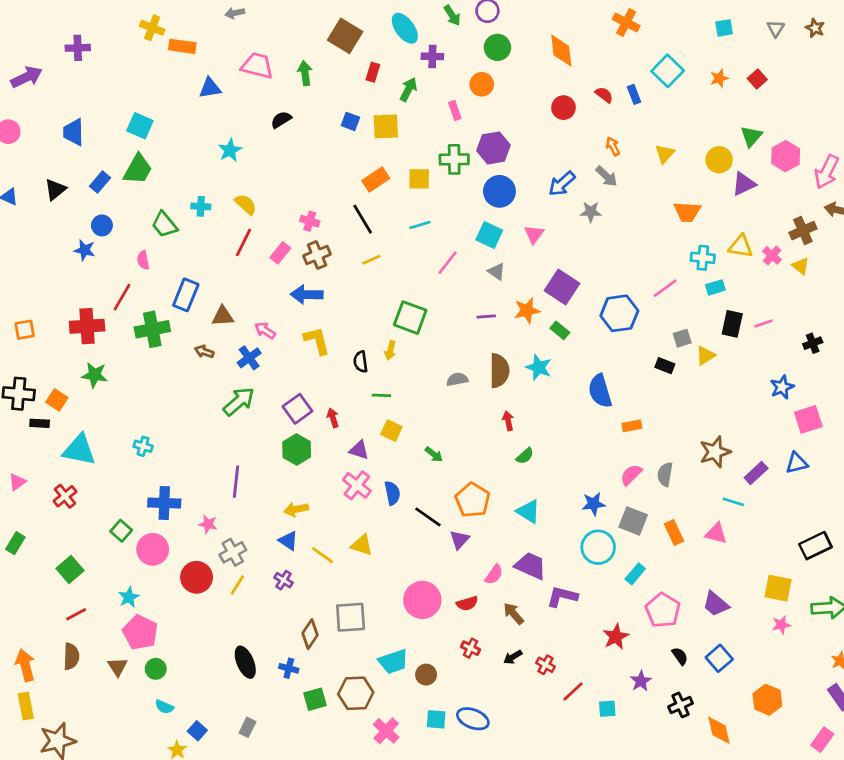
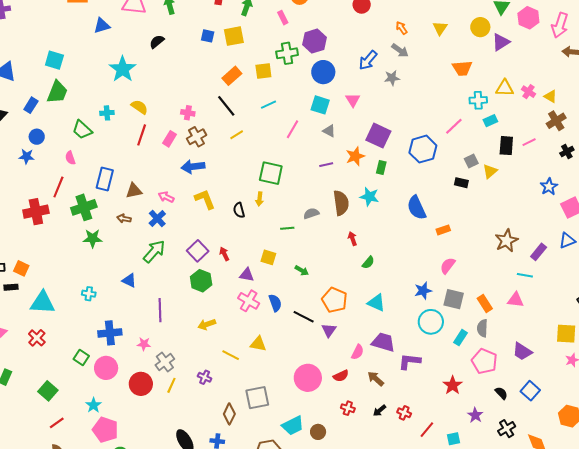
cyan star: (230, 150) -> (123, 69), size x1.5
brown cross: (803, 231) -> (556, 121), moved
green rectangle: (560, 330) -> (381, 167), turned 72
green star: (95, 375) -> (93, 238), moved
green line: (381, 395) -> (287, 228), moved
gray semicircle: (665, 474) -> (482, 328), moved
blue triangle: (288, 541) -> (129, 280), moved

